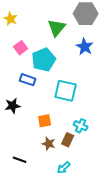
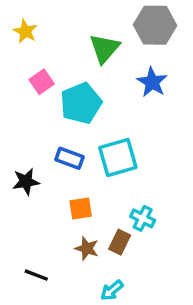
blue rectangle: (28, 80) -> (70, 158), moved
cyan square: (66, 91) -> (118, 157), turned -30

